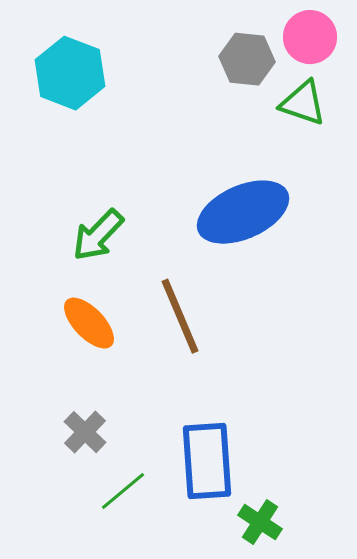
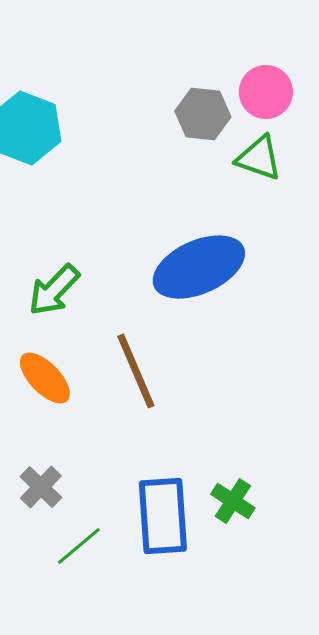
green cross: (260, 522) -> (233, 501), moved

